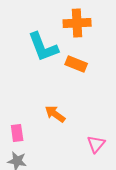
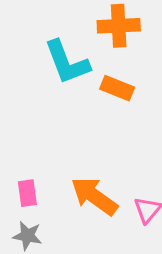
orange arrow: (55, 114) -> (94, 196), moved, size x1.5

